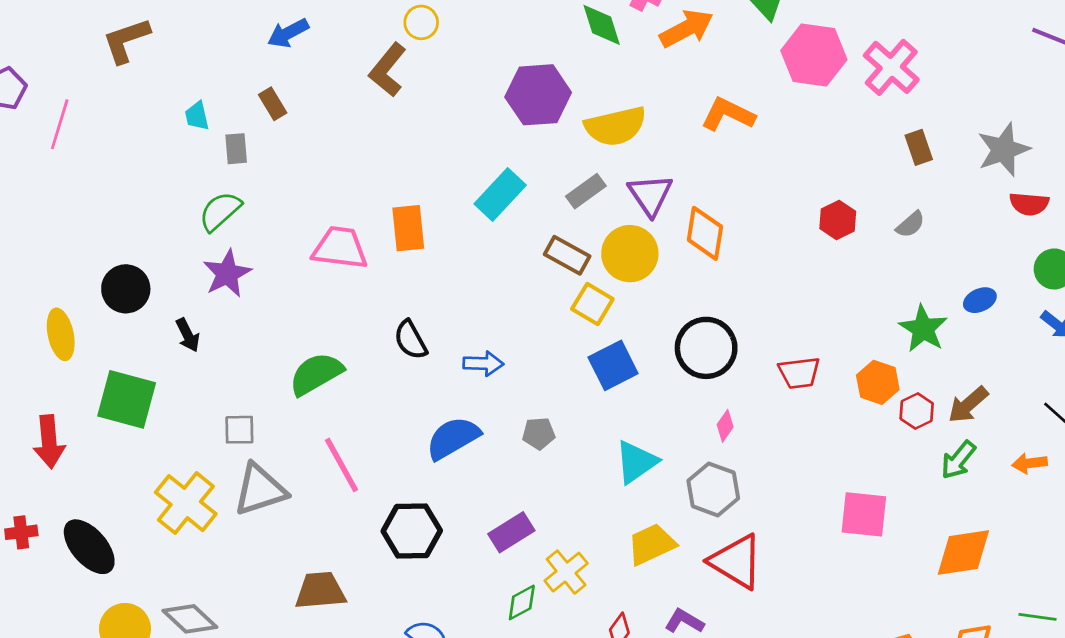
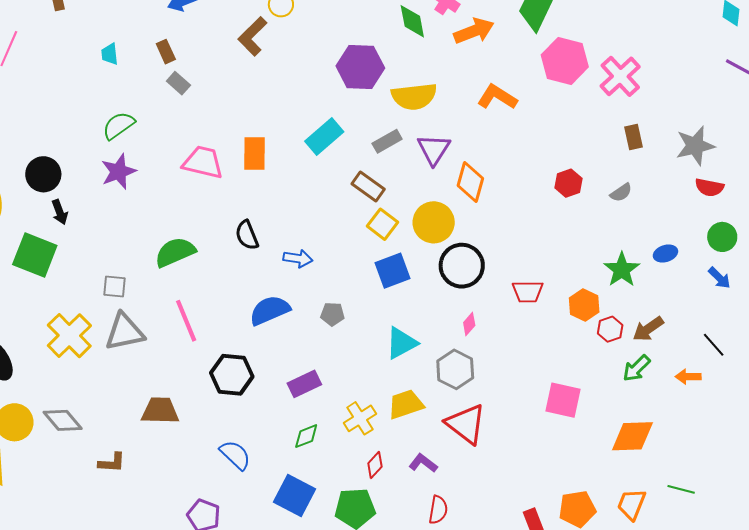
gray rectangle: (236, 149) -> (178, 83), moved, turned -50
yellow circle: (630, 254) -> (434, 222), moved
black arrow: (188, 335) -> (60, 212), moved
yellow cross: (566, 572) -> (360, 418), moved

